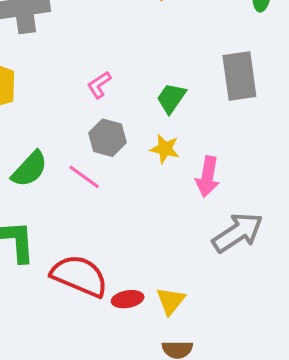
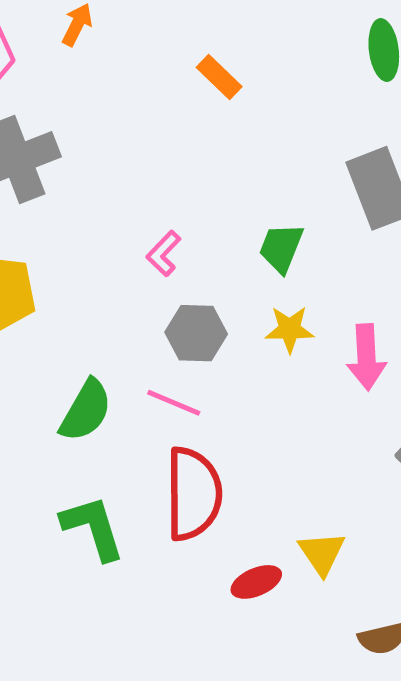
red semicircle: (79, 276) -> (193, 494), moved, turned 80
red ellipse: (128, 299) -> (256, 582), moved
yellow triangle: (171, 301) -> (322, 553), moved

